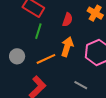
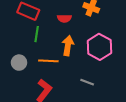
red semicircle: (68, 20) -> (64, 18), turned 80
orange line: (46, 59) -> (48, 61), turned 36

